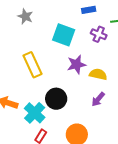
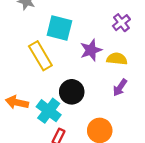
purple cross: (99, 34) -> (121, 23), moved, turned 35
cyan square: (64, 35) -> (59, 28), moved

